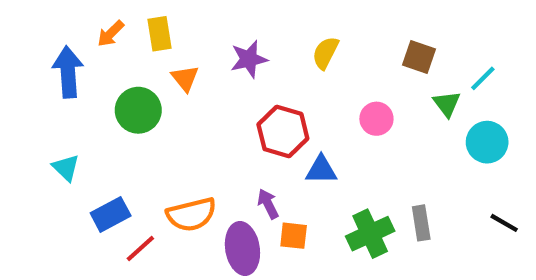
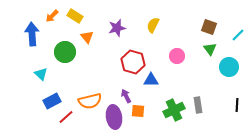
yellow rectangle: (160, 34) -> (75, 16), turned -49
brown square: (419, 57) -> (209, 27), moved
cyan line: (483, 78) -> (238, 35), moved
cyan triangle: (66, 168) -> (41, 74), moved
black line: (504, 223) -> (237, 105), turned 64

